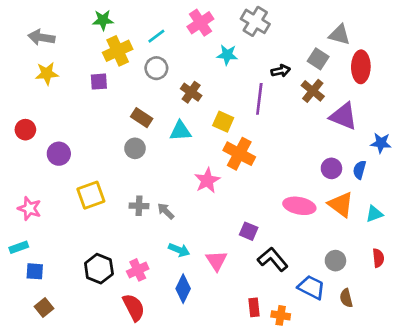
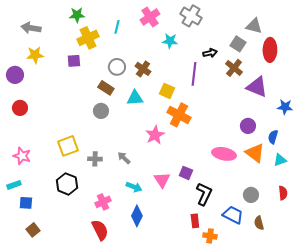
cyan line: (156, 36) -> (117, 27), turned -40
gray circle: (156, 68) -> (117, 67), moved
red circle: (25, 130) -> (20, 108), moved
purple circle: (59, 154) -> (15, 75), moved
blue semicircle: (360, 170) -> (273, 137), moved
gray cross: (139, 206) -> (95, 159), moved
black L-shape: (273, 259) -> (204, 194), turned 65
pink triangle: (217, 261) -> (162, 180), moved
black hexagon: (99, 269) -> (67, 184), moved
red rectangle: (254, 307) -> (195, 221), moved

